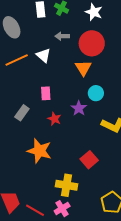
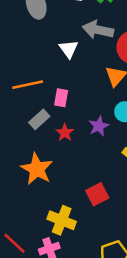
gray arrow: (62, 36) -> (98, 30), size x1.6
orange line: (17, 60) -> (28, 85), moved
gray rectangle: (22, 113) -> (39, 119), moved

